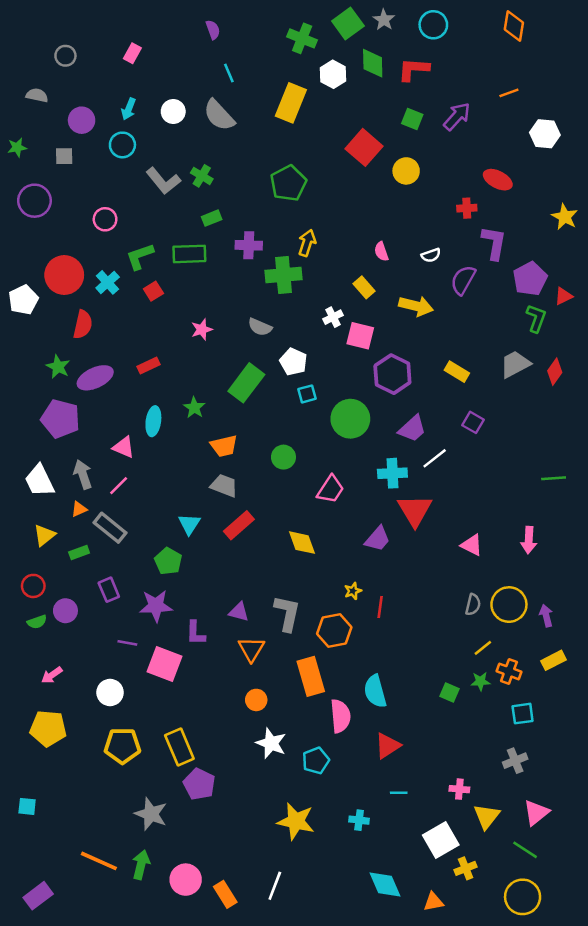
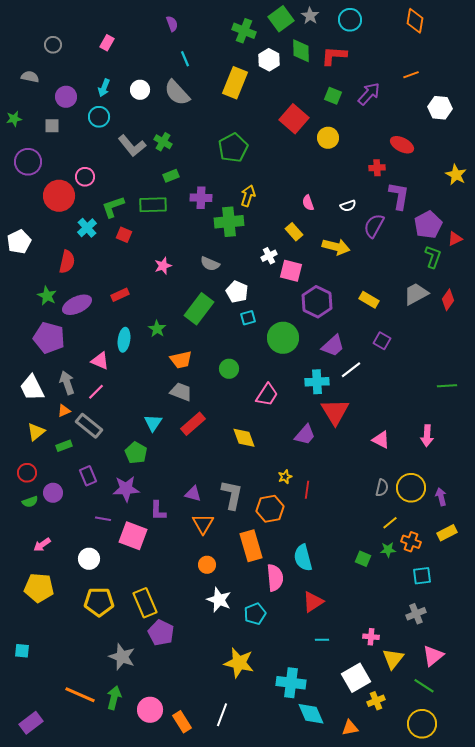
red circle: (64, 275) -> (59, 196), moved
red square: (153, 291) -> (124, 235), turned -35
cyan cross: (359, 820) -> (291, 683), moved, size x1.8

